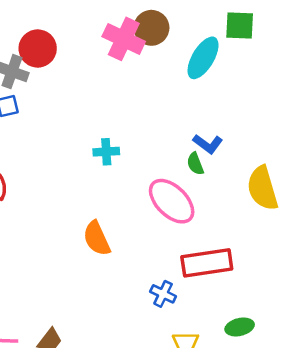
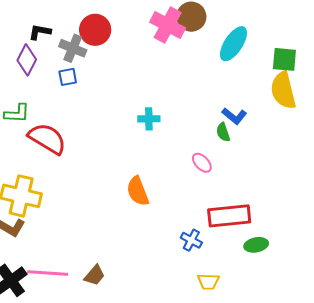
green square: (240, 26) -> (284, 59), moved
yellow semicircle: (263, 188) -> (283, 90), moved
pink ellipse: (172, 201) -> (202, 163), size x0.5
green ellipse: (240, 327) -> (256, 245), moved

